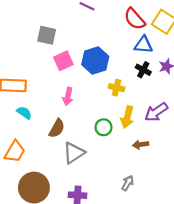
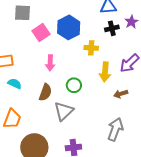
black cross: (143, 70) -> (112, 28), turned -32
green circle: (104, 127) -> (74, 85), moved
gray arrow: (128, 183) -> (115, 129), size x1.6

